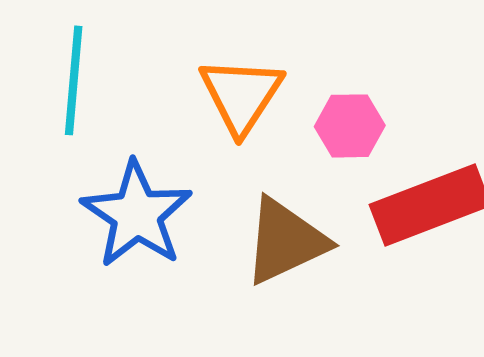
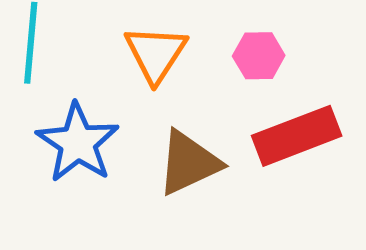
pink hexagon: (350, 126) -> (259, 56), moved

